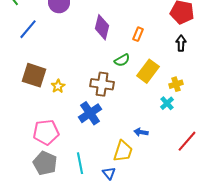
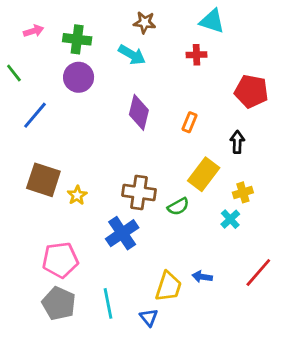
black arrow: (181, 43) -> (237, 142), moved
green semicircle: (122, 60) -> (178, 206), moved
blue arrow: (141, 132) -> (202, 277), moved

